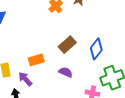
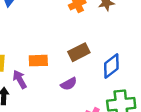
purple semicircle: (66, 72) -> (69, 84), turned 112

